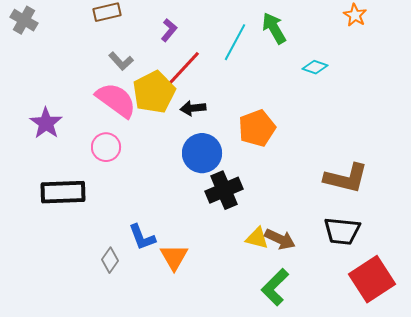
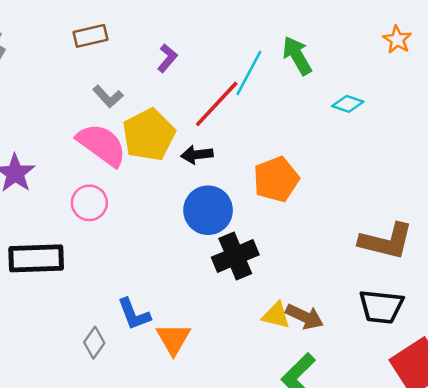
red line: (182, 70) -> (217, 104), moved

